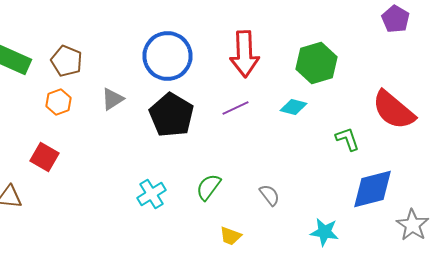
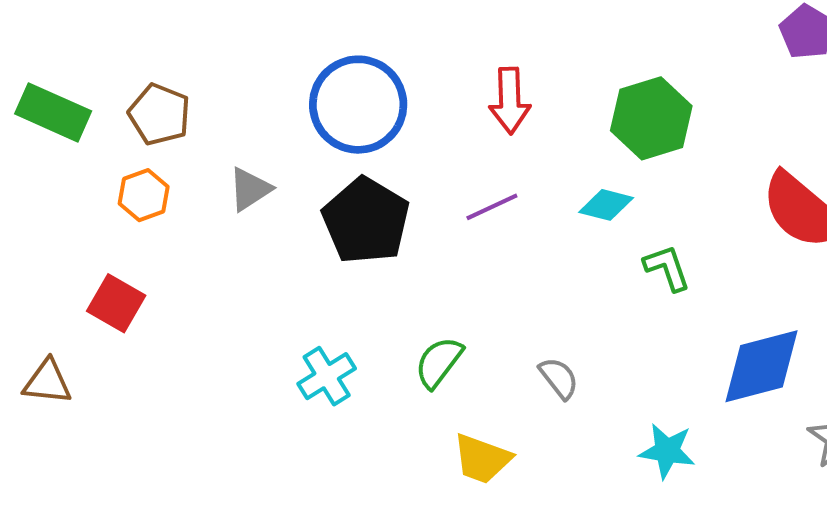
red arrow: (244, 54) -> (510, 101), size x0.7
green L-shape: (348, 139) -> (667, 268), moved
yellow trapezoid: (230, 236) -> (482, 459), size x1.4

